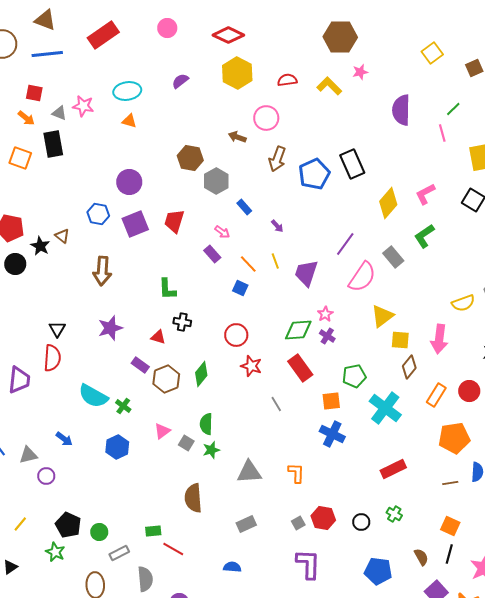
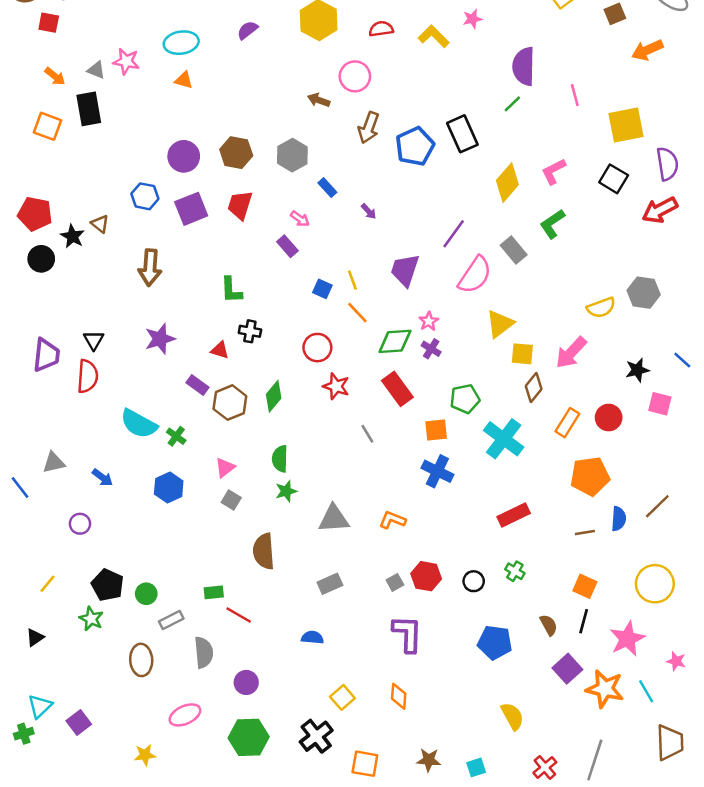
red square: (34, 93) -> (49, 23), moved
green line: (453, 109) -> (512, 104), moved
brown hexagon: (190, 158) -> (236, 153), moved
yellow line: (275, 261) -> (352, 280), moved
orange line: (248, 264) -> (357, 313), moved
pink arrow: (439, 339) -> (571, 353), turned 36
purple trapezoid: (19, 380) -> (46, 355), moved
gray square: (186, 443) -> (231, 500), moved
gray triangle: (28, 455) -> (54, 463), moved
orange L-shape: (296, 473) -> (392, 520), turned -70

